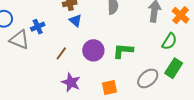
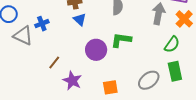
green L-shape: (123, 51) -> (121, 40), moved
brown line: (61, 53) -> (54, 62), moved
green rectangle: (174, 68) -> (175, 71), turned -48

